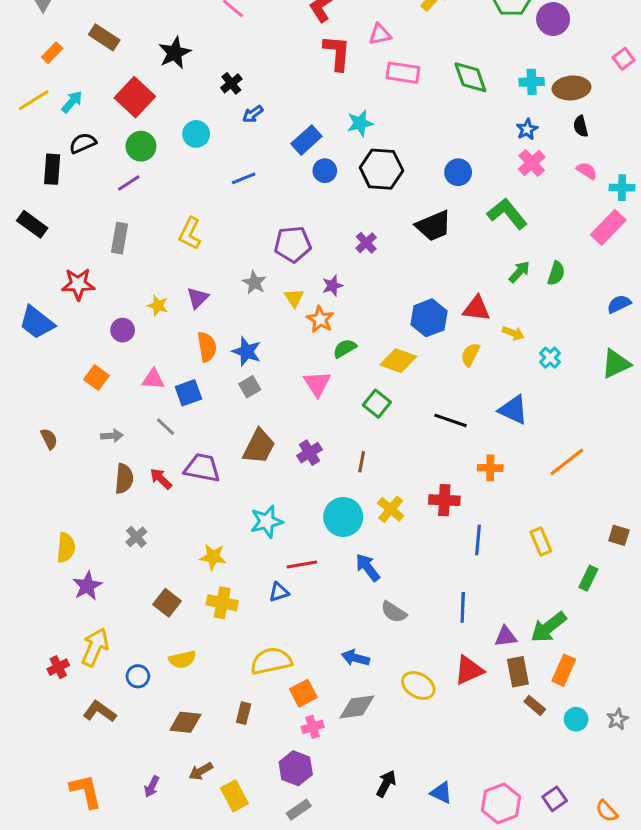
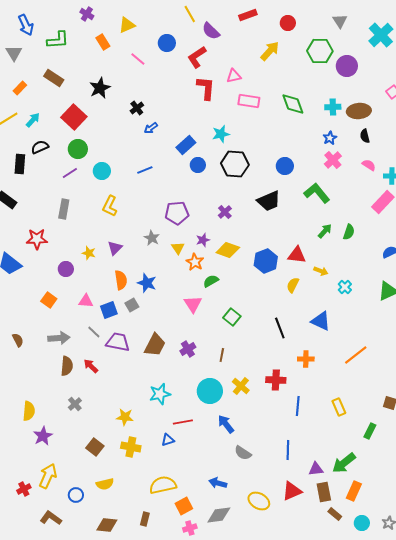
cyan circle: (196, 134) -> (102, 171), moved
yellow diamond: (398, 361) -> (228, 250), moved
gray square: (250, 387) -> (132, 305), moved
black line: (450, 420) -> (280, 328), turned 50
gray arrow: (112, 436) -> (59, 338), size x1.5
purple trapezoid: (202, 468) -> (118, 342), moved

